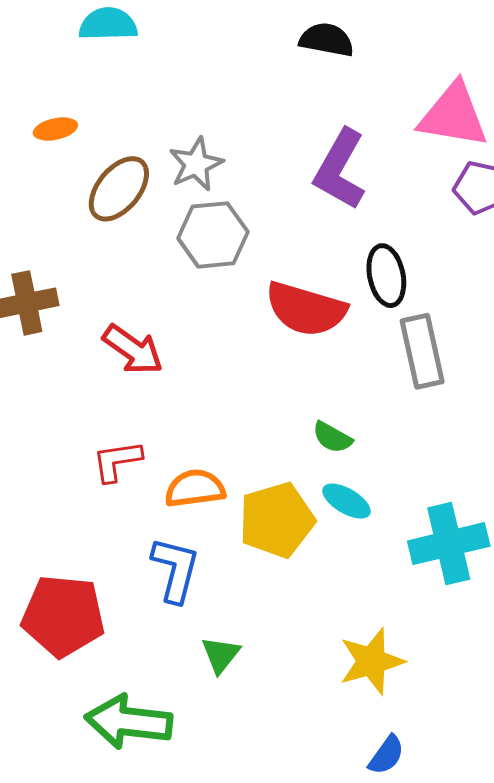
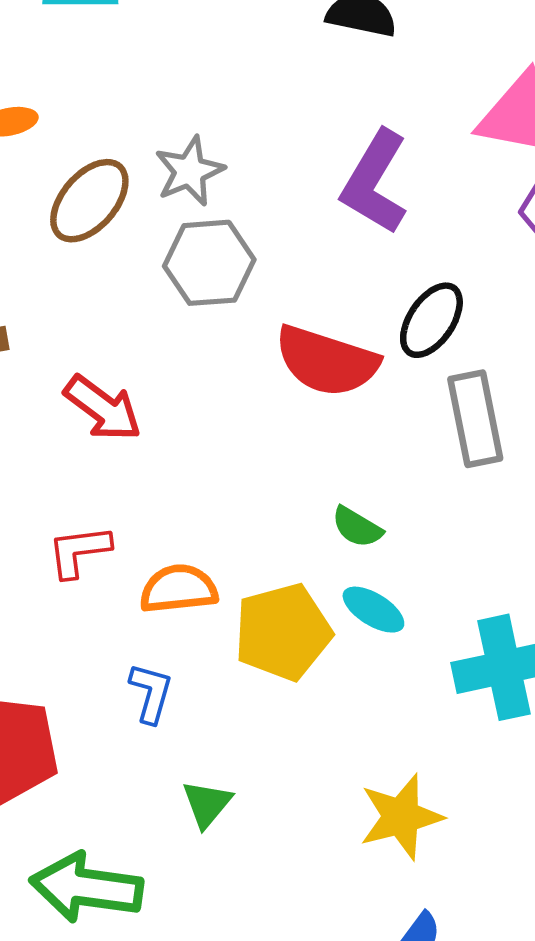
black ellipse: (386, 276) -> (431, 320), turned 44
blue L-shape: (175, 570) -> (151, 693), size x0.7

